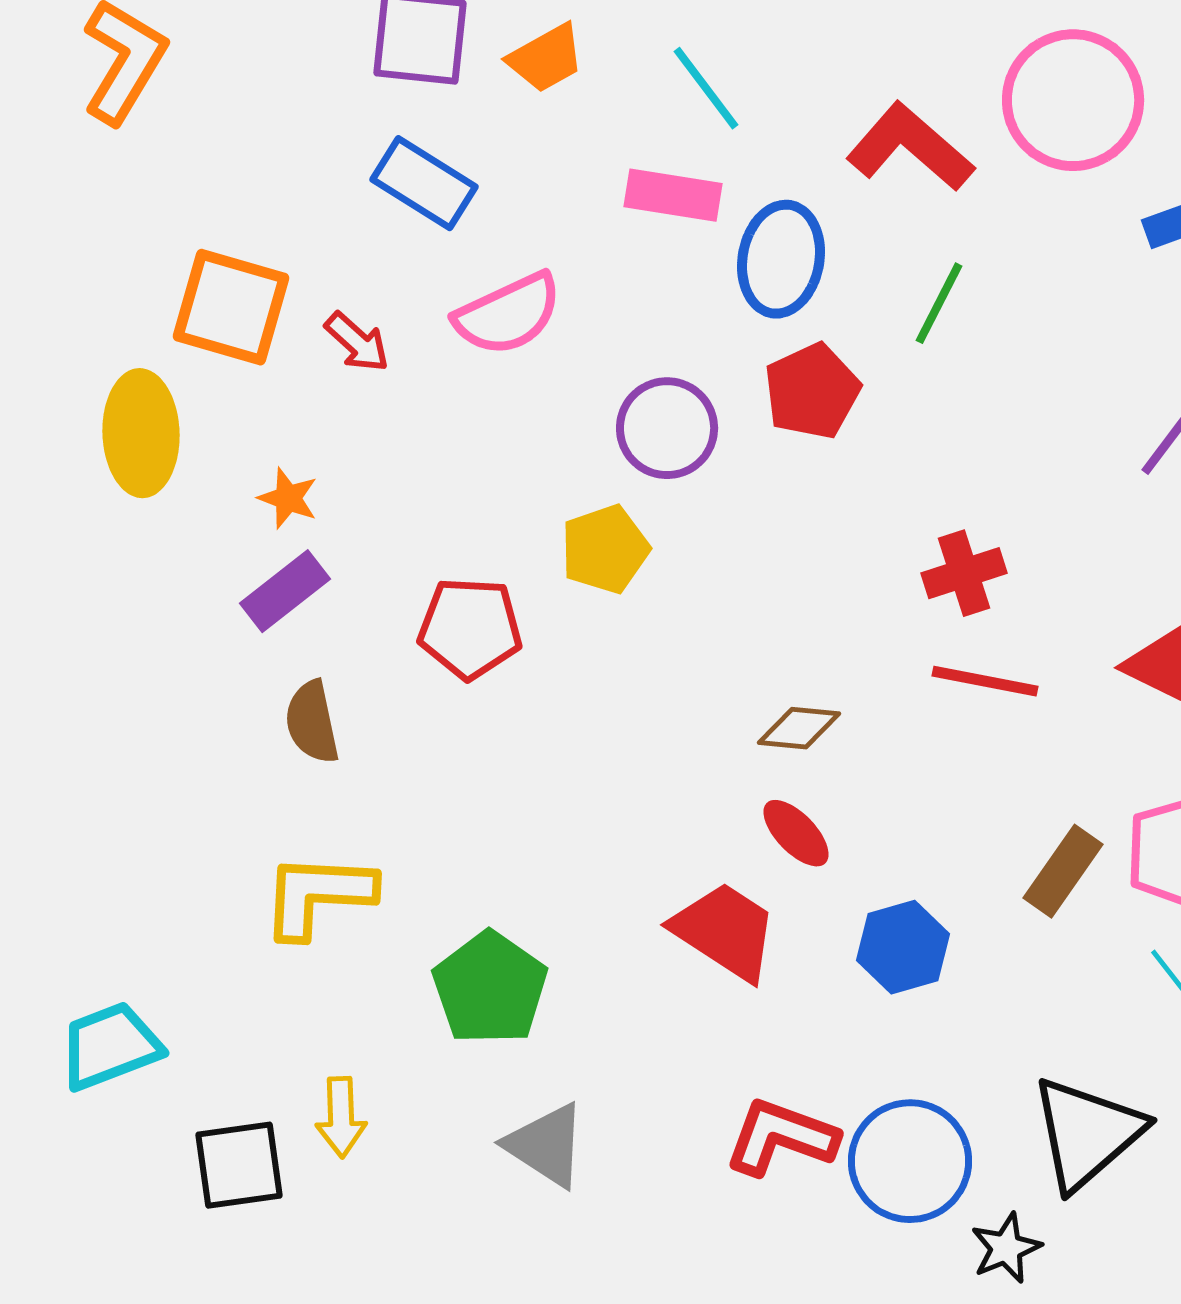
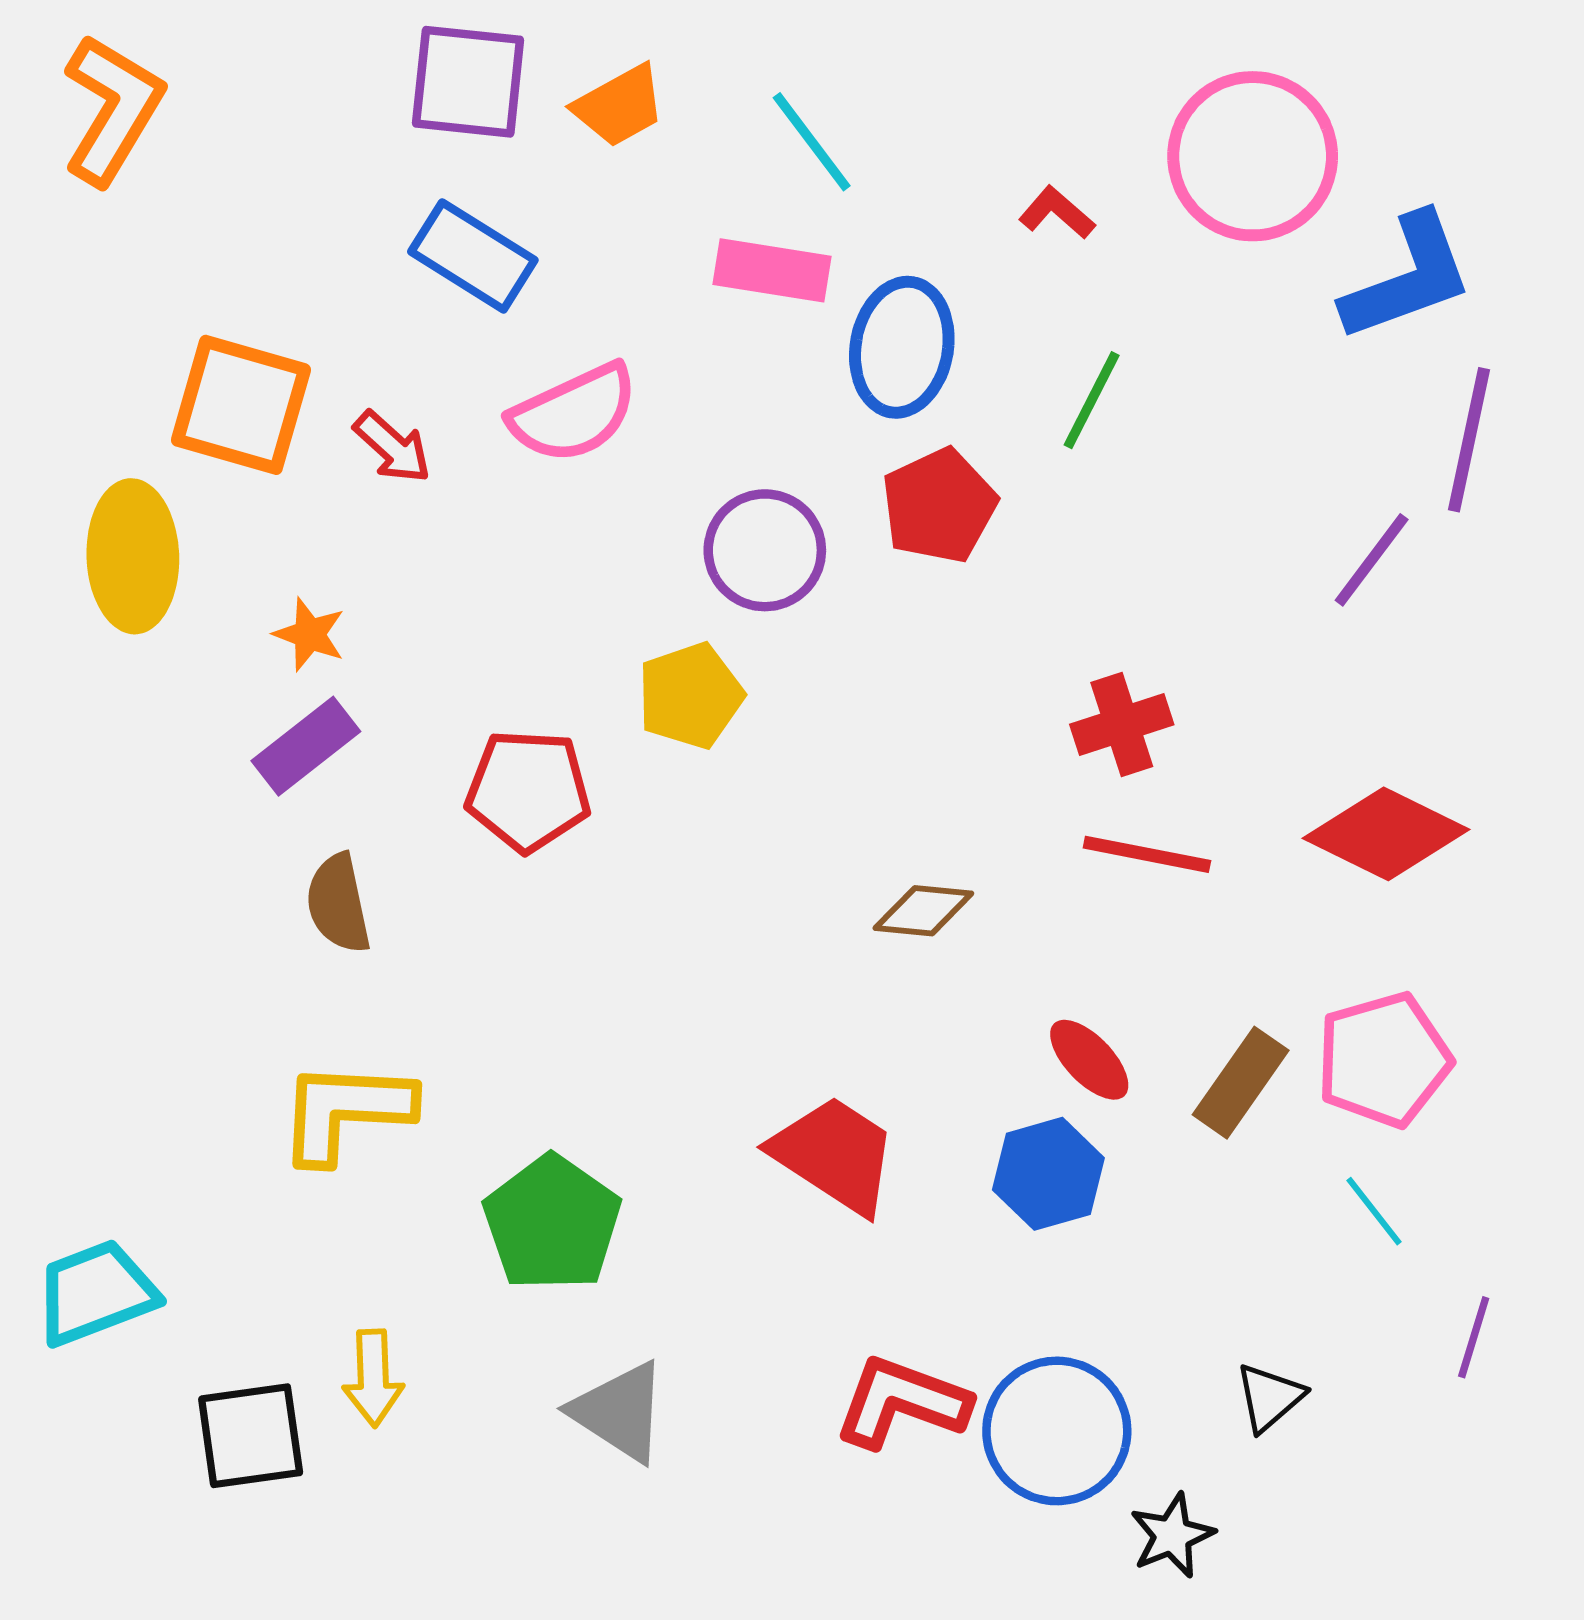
red L-shape: (910, 147) -> (1057, 213), size x0.5
red ellipse: (796, 833) -> (1089, 1060), moved
black triangle: (1087, 1133) -> (1269, 1397), size x0.5

